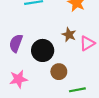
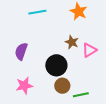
black circle: (43, 50) -> (56, 65), moved
brown circle: (59, 72) -> (62, 86), moved

